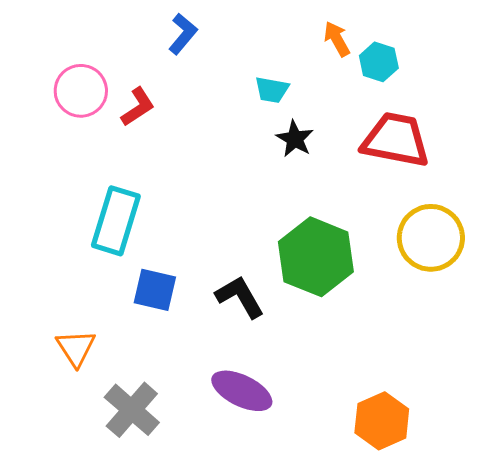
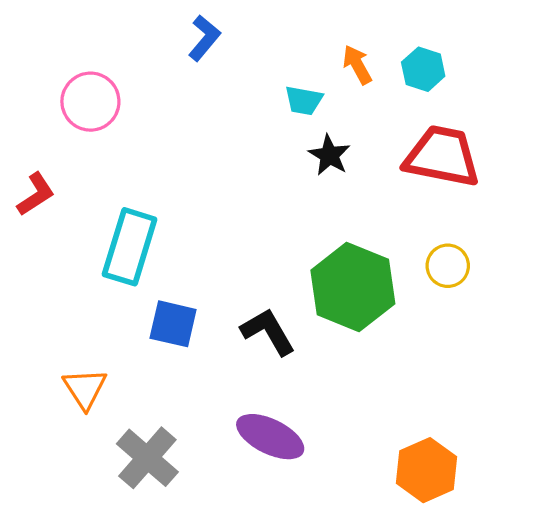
orange arrow: (337, 39) -> (357, 65), moved
red L-shape: (138, 107) -> (36, 194), moved
yellow circle: (431, 238) -> (448, 266), moved, size x0.6

